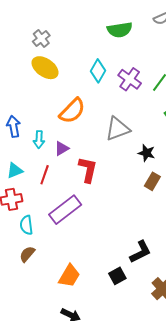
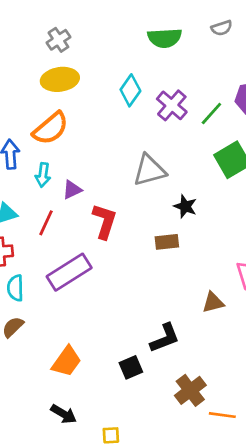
yellow ellipse: (45, 68) -> (60, 79), turned -48
orange semicircle: (72, 111) -> (51, 128), moved
brown rectangle: (152, 181) -> (167, 242), moved, turned 48

